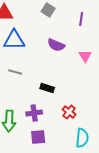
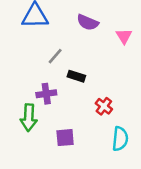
gray line: (15, 72) -> (55, 56), moved, turned -64
purple cross: (34, 113) -> (46, 94), moved

